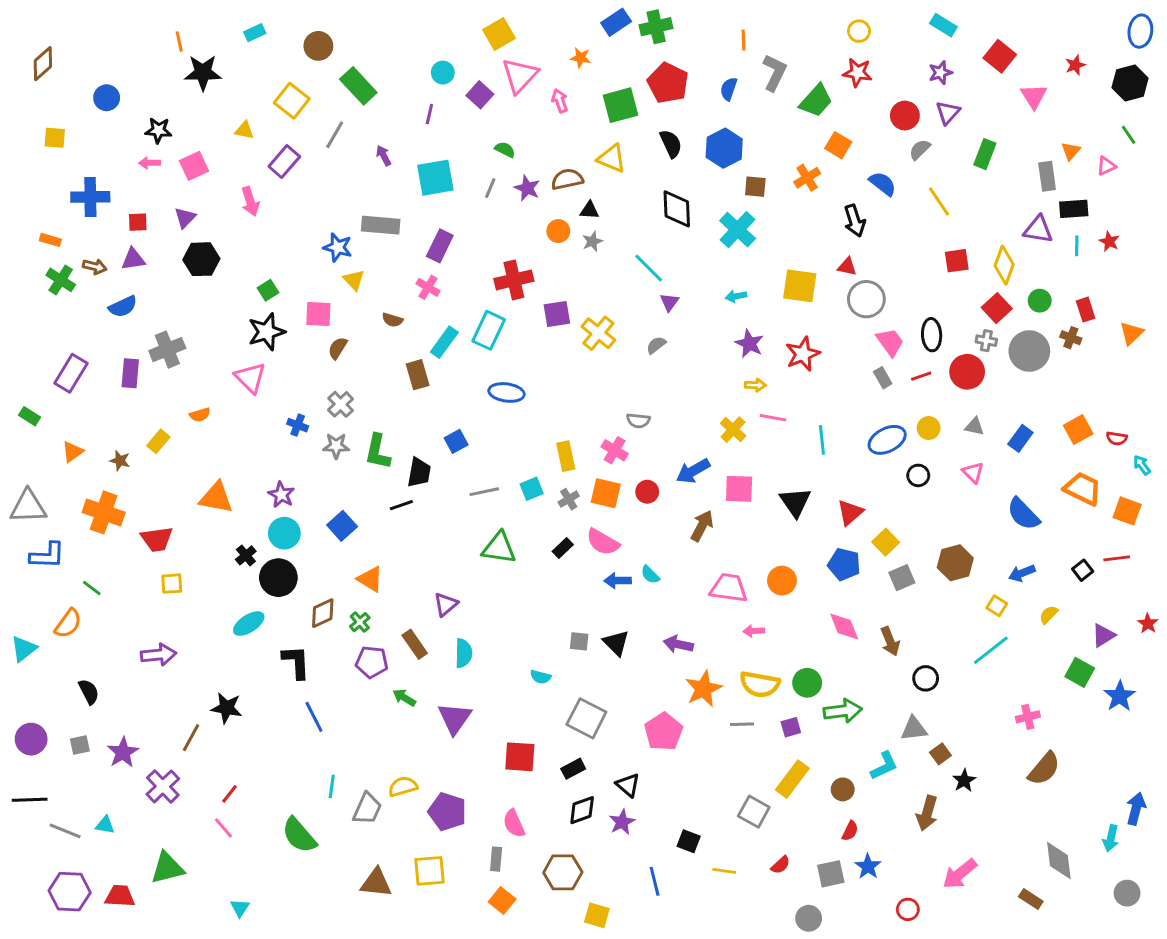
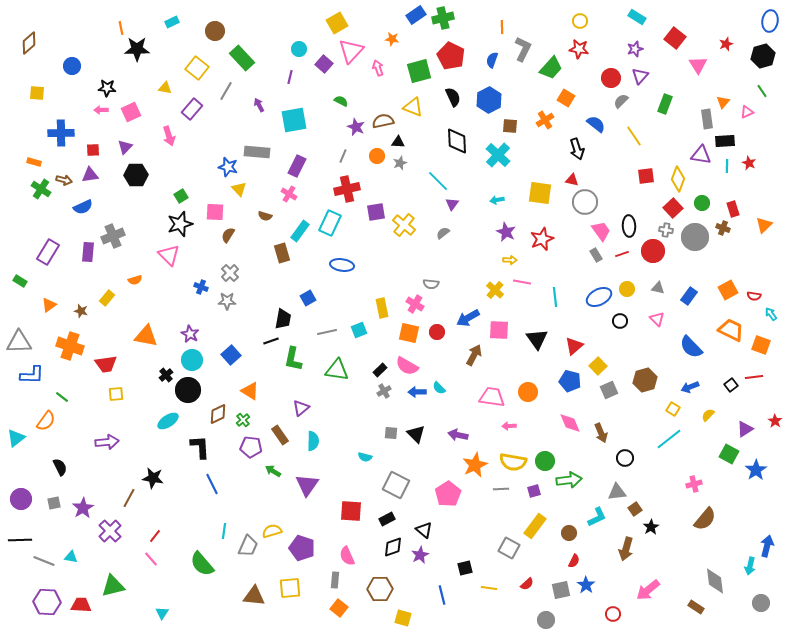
gray line: (490, 188) -> (343, 156), moved
green L-shape: (378, 452) -> (293, 359), moved
gray cross: (569, 499) -> (384, 391), moved
black square: (689, 841) -> (465, 568), turned -35

